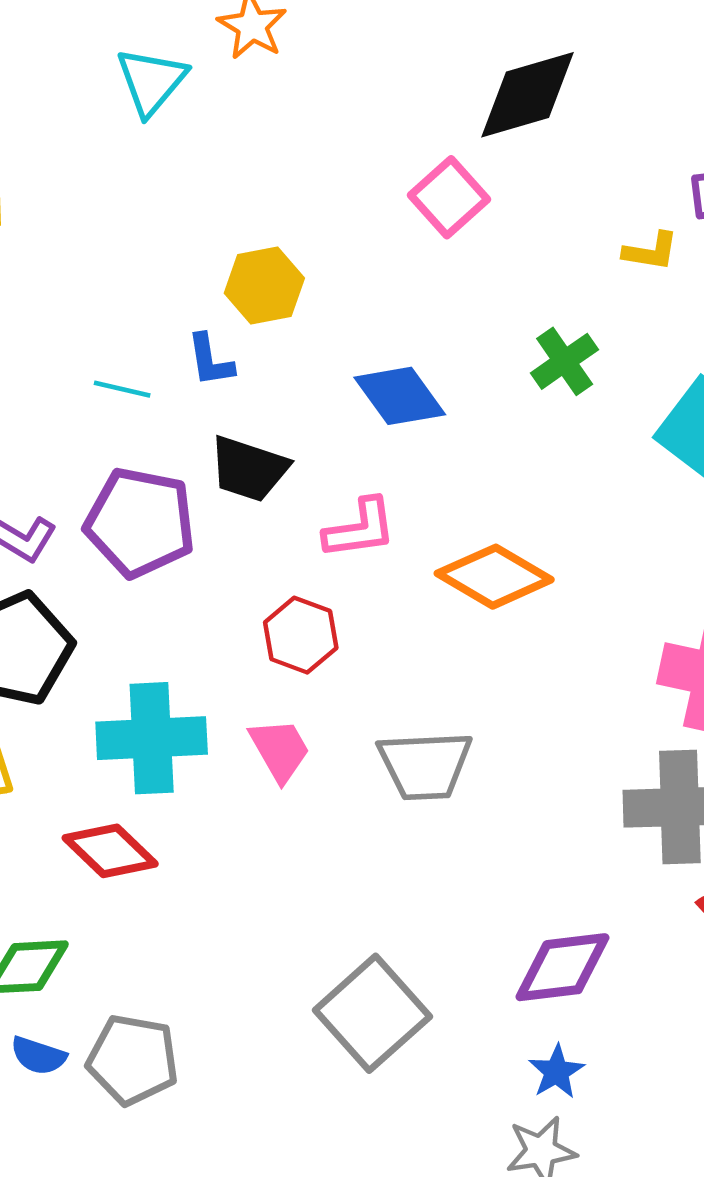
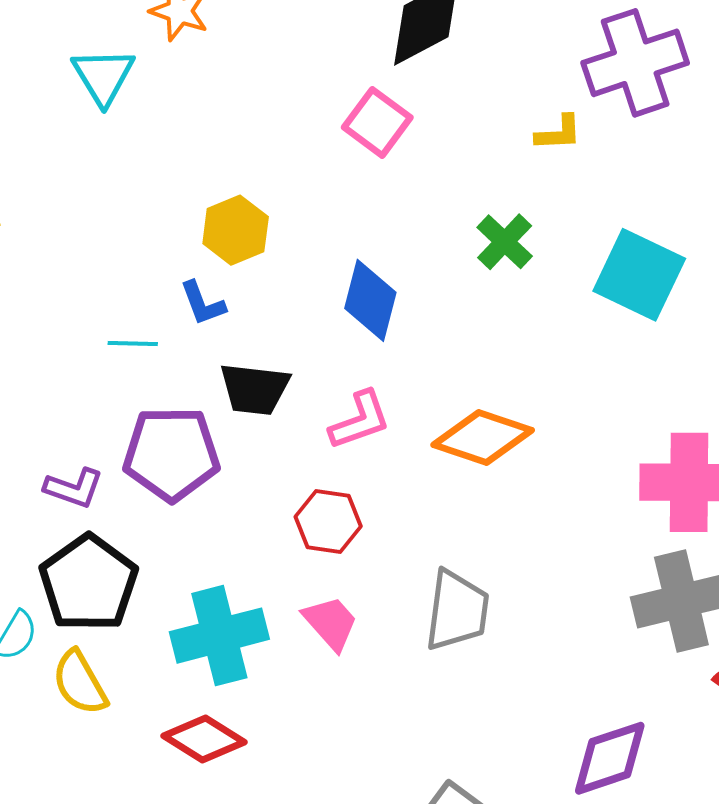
blue diamond: (400, 396) -> (370, 300), turned 62
gray trapezoid: (425, 765) -> (457, 610), turned -68

